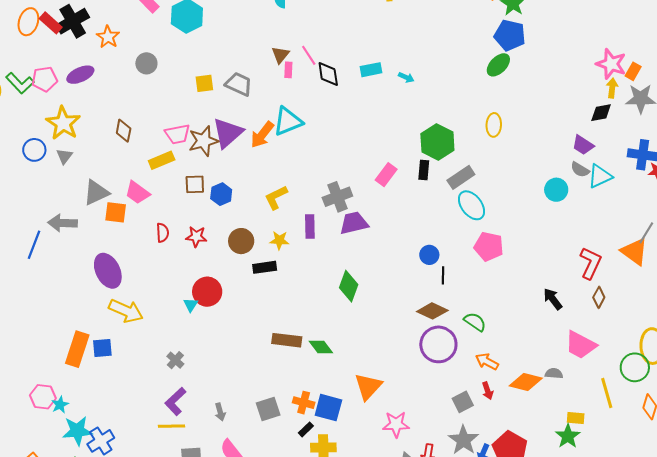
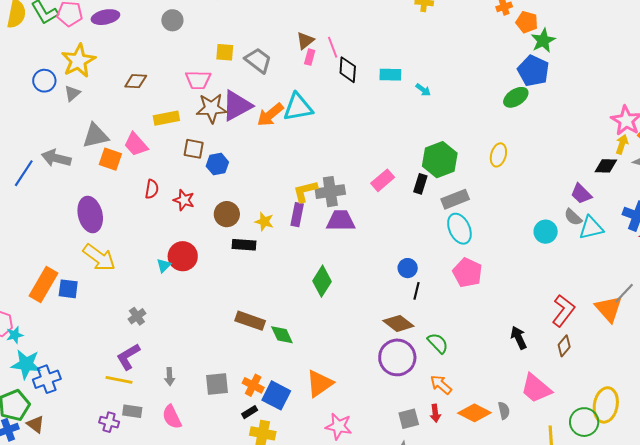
brown diamond: (124, 131) -> (136, 81), turned 70
pink trapezoid: (177, 134) -> (198, 80), moved
yellow L-shape: (276, 197) -> (305, 191), moved
gray semicircle: (554, 373) -> (504, 411), turned 60

